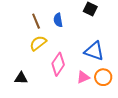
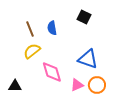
pink diamond: (58, 64) -> (52, 72), turned -50

